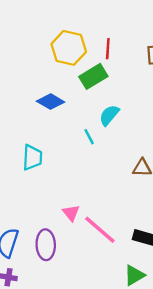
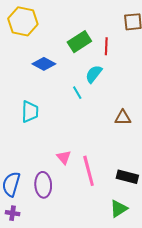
yellow hexagon: (69, 48) -> (23, 21), moved
red line: (108, 49) -> (106, 46), moved
pink line: (100, 230) -> (89, 171), turned 36

